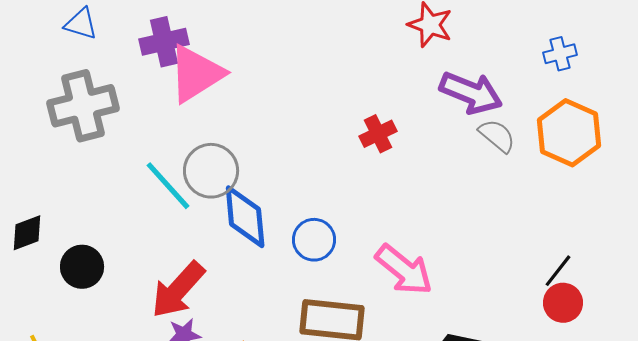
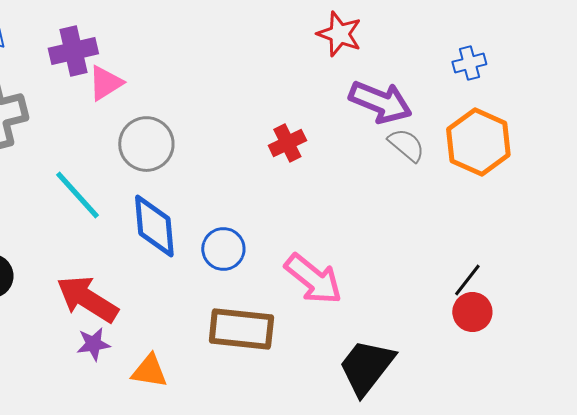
pink triangle: (196, 74) -> (105, 83), size x0.6
gray circle: (211, 171) -> (146, 144), moved
red arrow: (178, 290) -> (87, 299), turned 80

